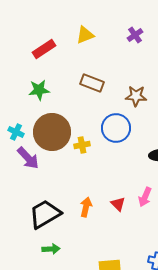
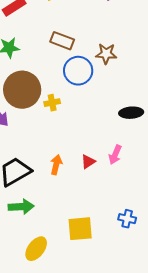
blue circle: (116, 128) -> (78, 71), moved
red triangle: (118, 204) -> (88, 162), turned 42
green arrow: (51, 249) -> (21, 207), size x1.4

